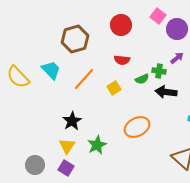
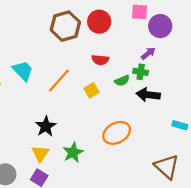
pink square: (158, 16) -> (140, 12), turned -35
brown hexagon: (75, 39) -> (65, 26), moved
purple arrow: (177, 58) -> (148, 53), moved

